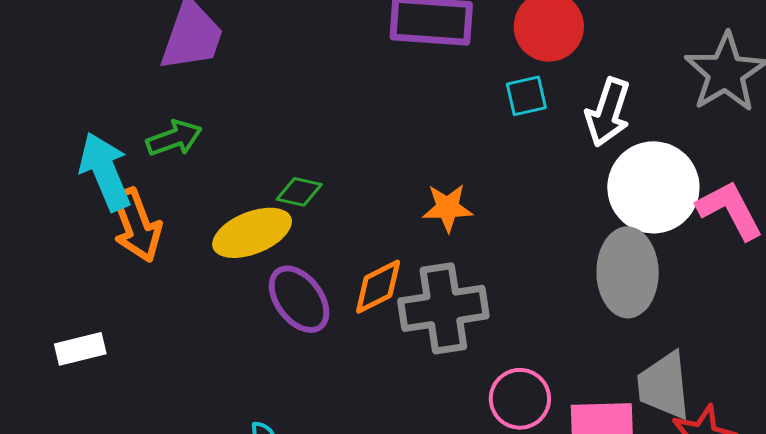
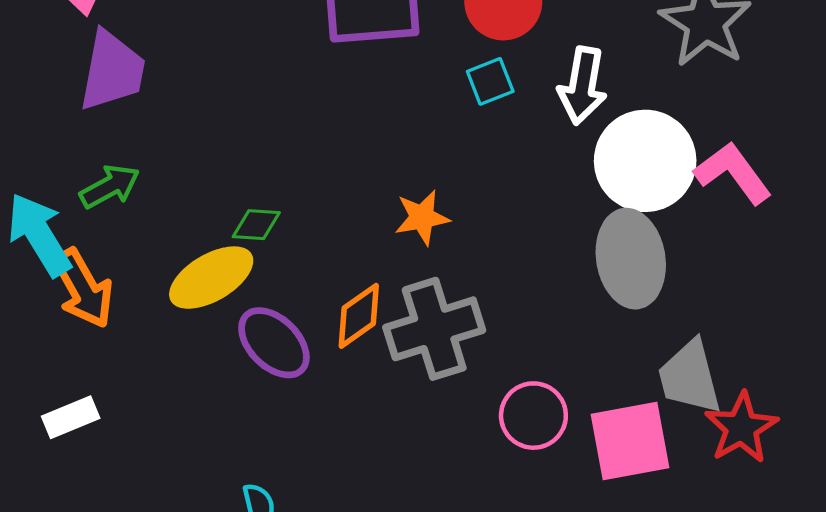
white rectangle: (80, 349) -> (71, 417), moved

